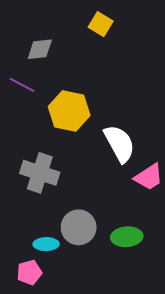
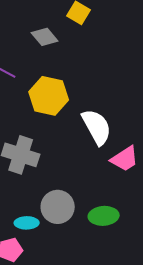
gray diamond: (40, 49) -> (45, 37), moved, turned 56

